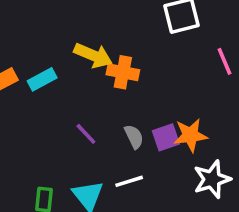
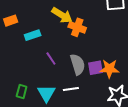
cyan rectangle: (42, 79) -> (33, 35), moved
gray semicircle: (134, 137) -> (78, 64), size x1.5

